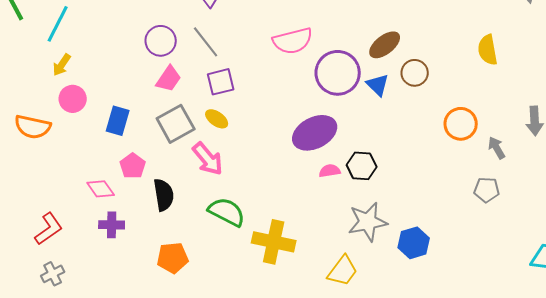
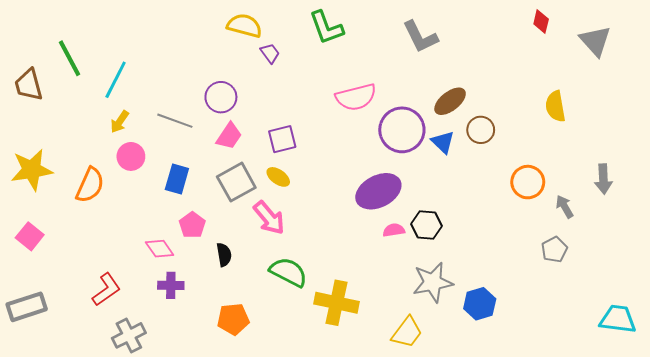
gray line: (206, 42) -> (175, 121), moved, turned -32
orange semicircle: (33, 127) -> (90, 185), turned -78
gray pentagon: (487, 190) -> (554, 250), turned -30
black semicircle: (164, 195) -> (224, 255), size x0.7
gray cross: (53, 274) -> (129, 335), moved, size x1.4

